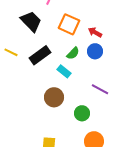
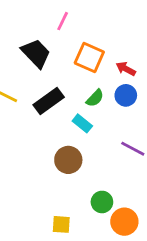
green circle: (82, 113) -> (102, 202), moved

